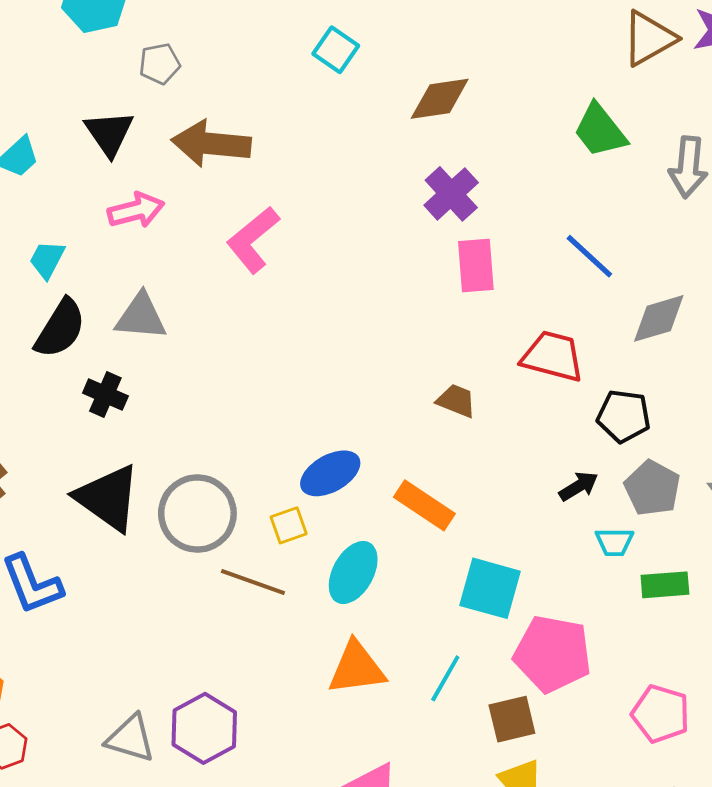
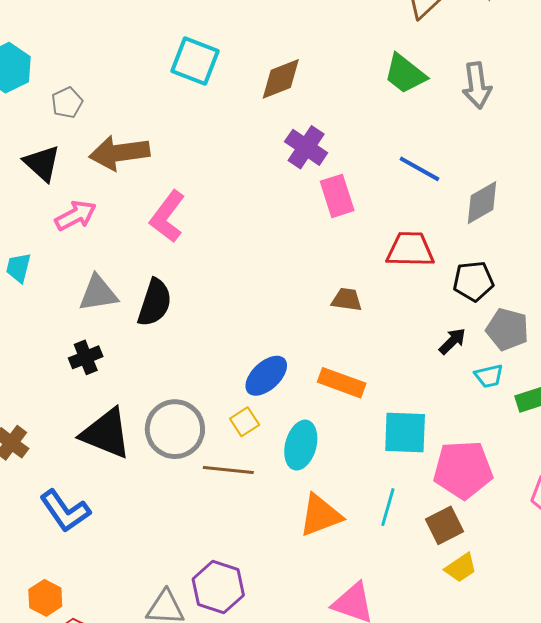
cyan square: (336, 50) -> (195, 61), size x1.4
black semicircle: (60, 328) -> (155, 303), moved
black cross: (105, 394) -> (86, 357), turned -32

